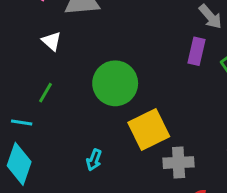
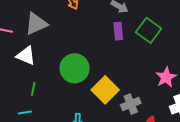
white triangle: (51, 41) -> (26, 56), size x1.5

